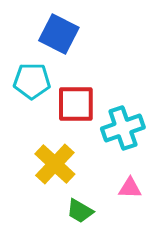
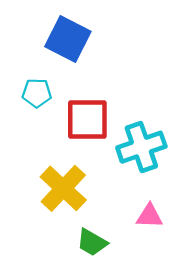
cyan pentagon: (32, 81) -> (37, 93), size x0.7

